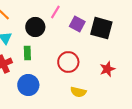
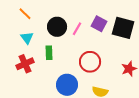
pink line: (55, 12) -> (77, 29), moved
blue circle: (28, 85) -> (67, 85), moved

